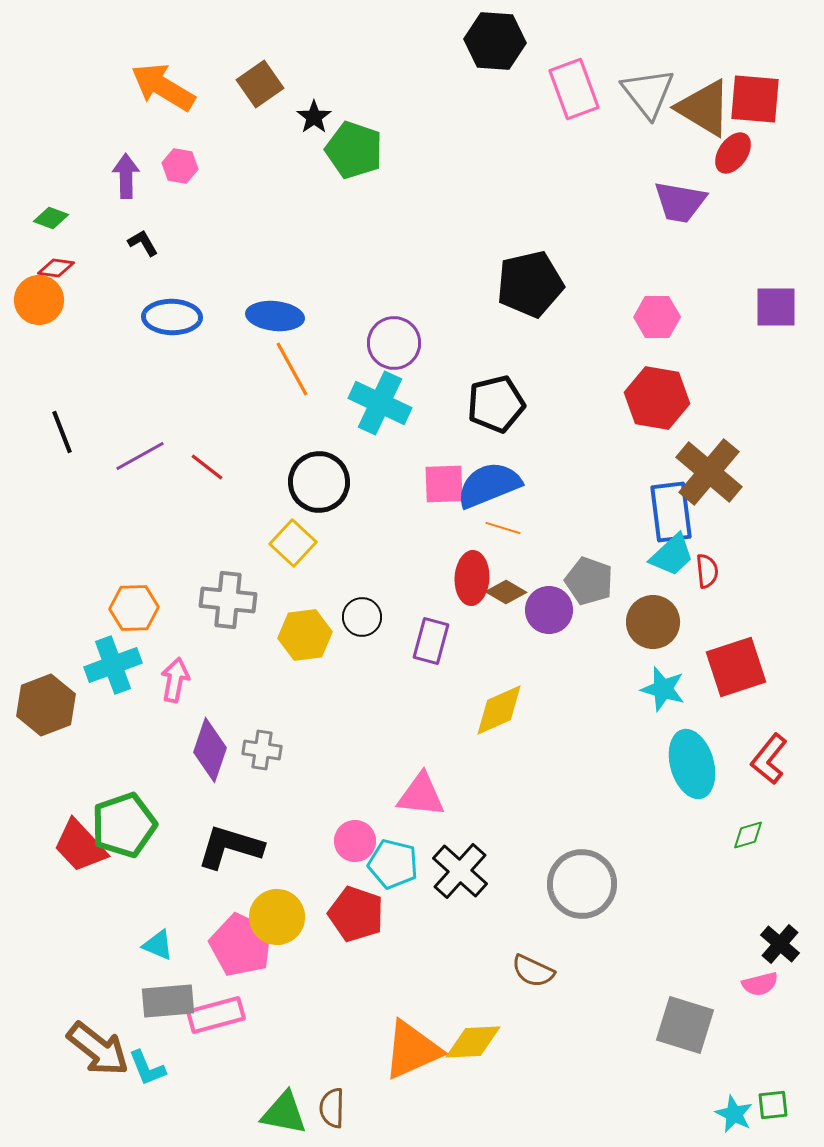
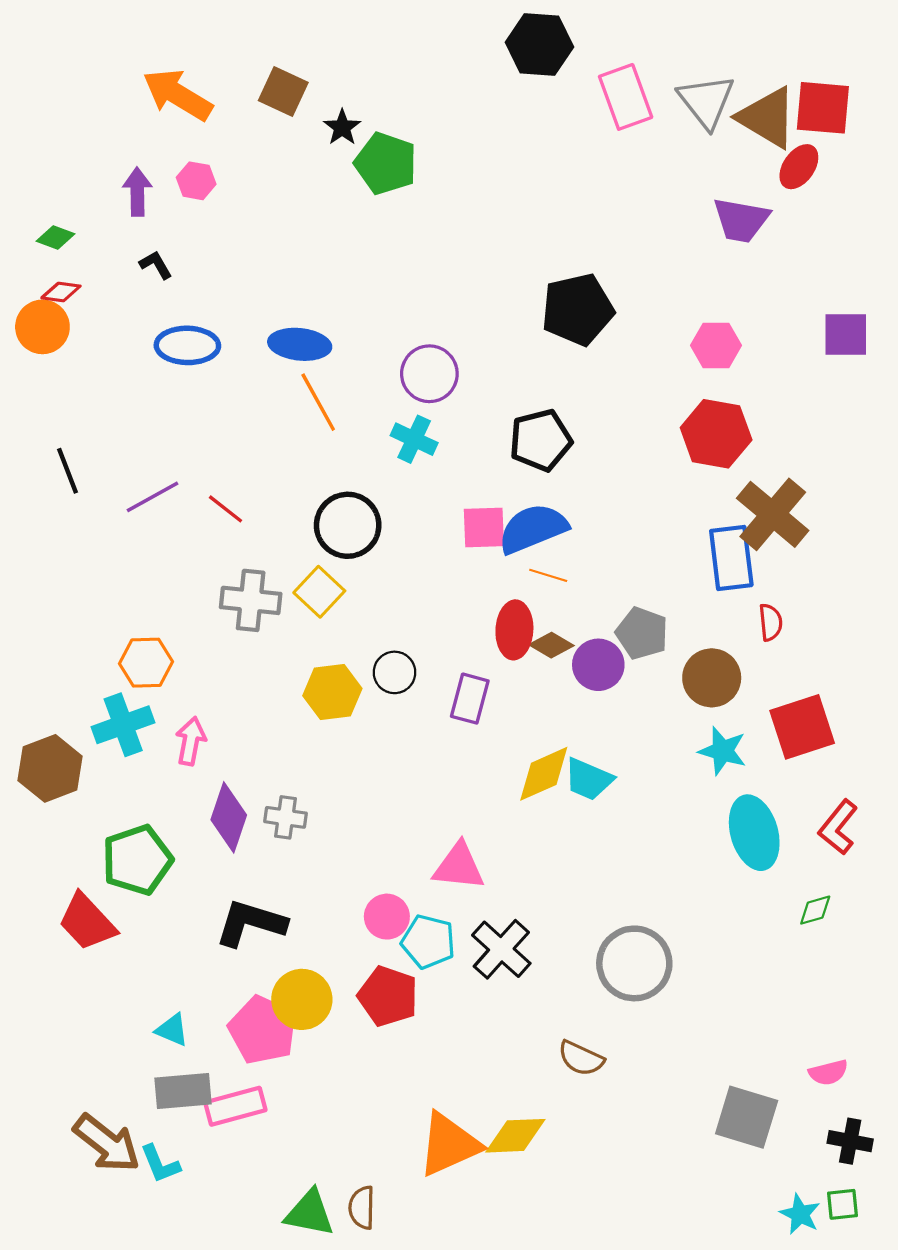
brown square: (260, 84) -> (283, 91), turned -30
cyan cross: (380, 403) -> (414, 439), size x0.7
cyan trapezoid: (672, 555) -> (589, 779), moved, turned 66
gray cross: (228, 600) -> (251, 600), moved
green pentagon: (124, 825) -> (137, 860), moved
black cross: (780, 944) -> (850, 1141), moved, turned -30

